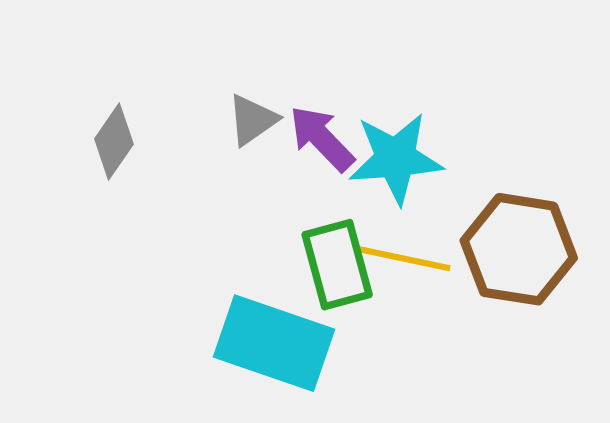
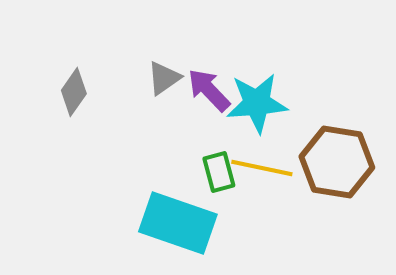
green rectangle: (337, 265) -> (219, 172), size x0.7

